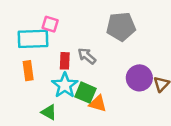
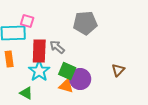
red rectangle: (65, 61) -> (39, 51), size x1.6
purple circle: (139, 78) -> (80, 79), moved
green square: (86, 93) -> (67, 71), moved

